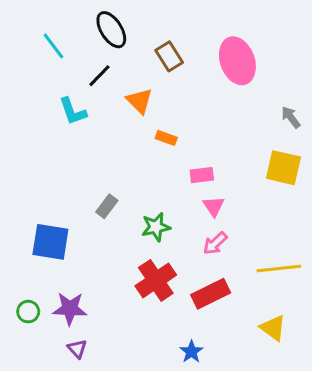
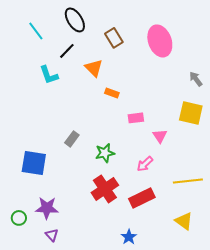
pink triangle: (214, 206) -> (160, 136), moved
green circle: (28, 312) -> (19, 218), moved

